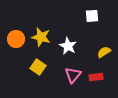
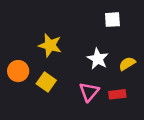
orange circle: (16, 39) -> (18, 71), moved
white star: (68, 46) -> (98, 59), moved

